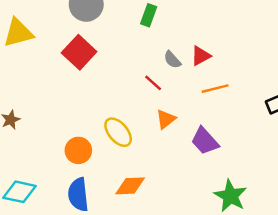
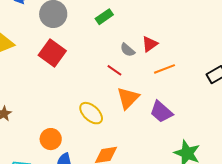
green rectangle: (149, 15) -> (104, 17), turned 42
orange triangle: (166, 119) -> (128, 98), size x1.4
orange circle: (78, 150) -> (51, 139), moved

